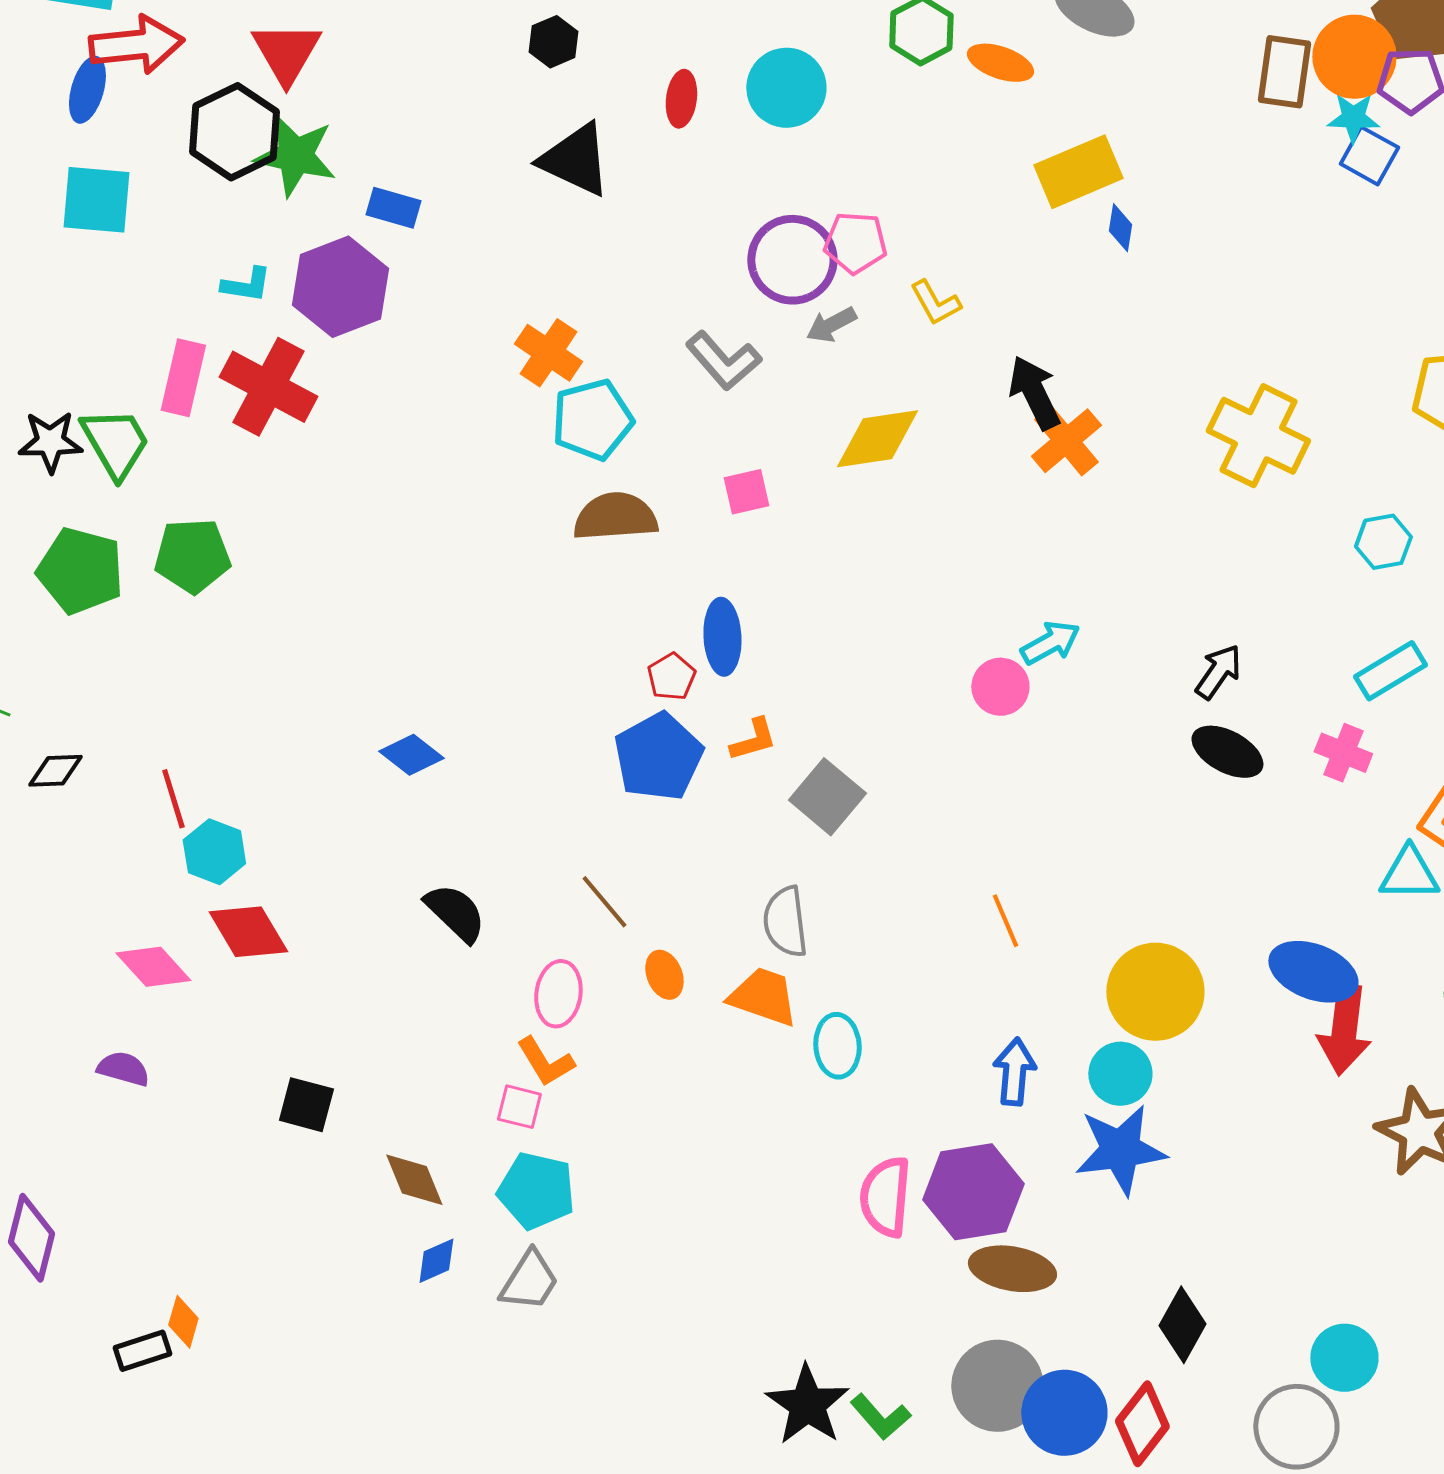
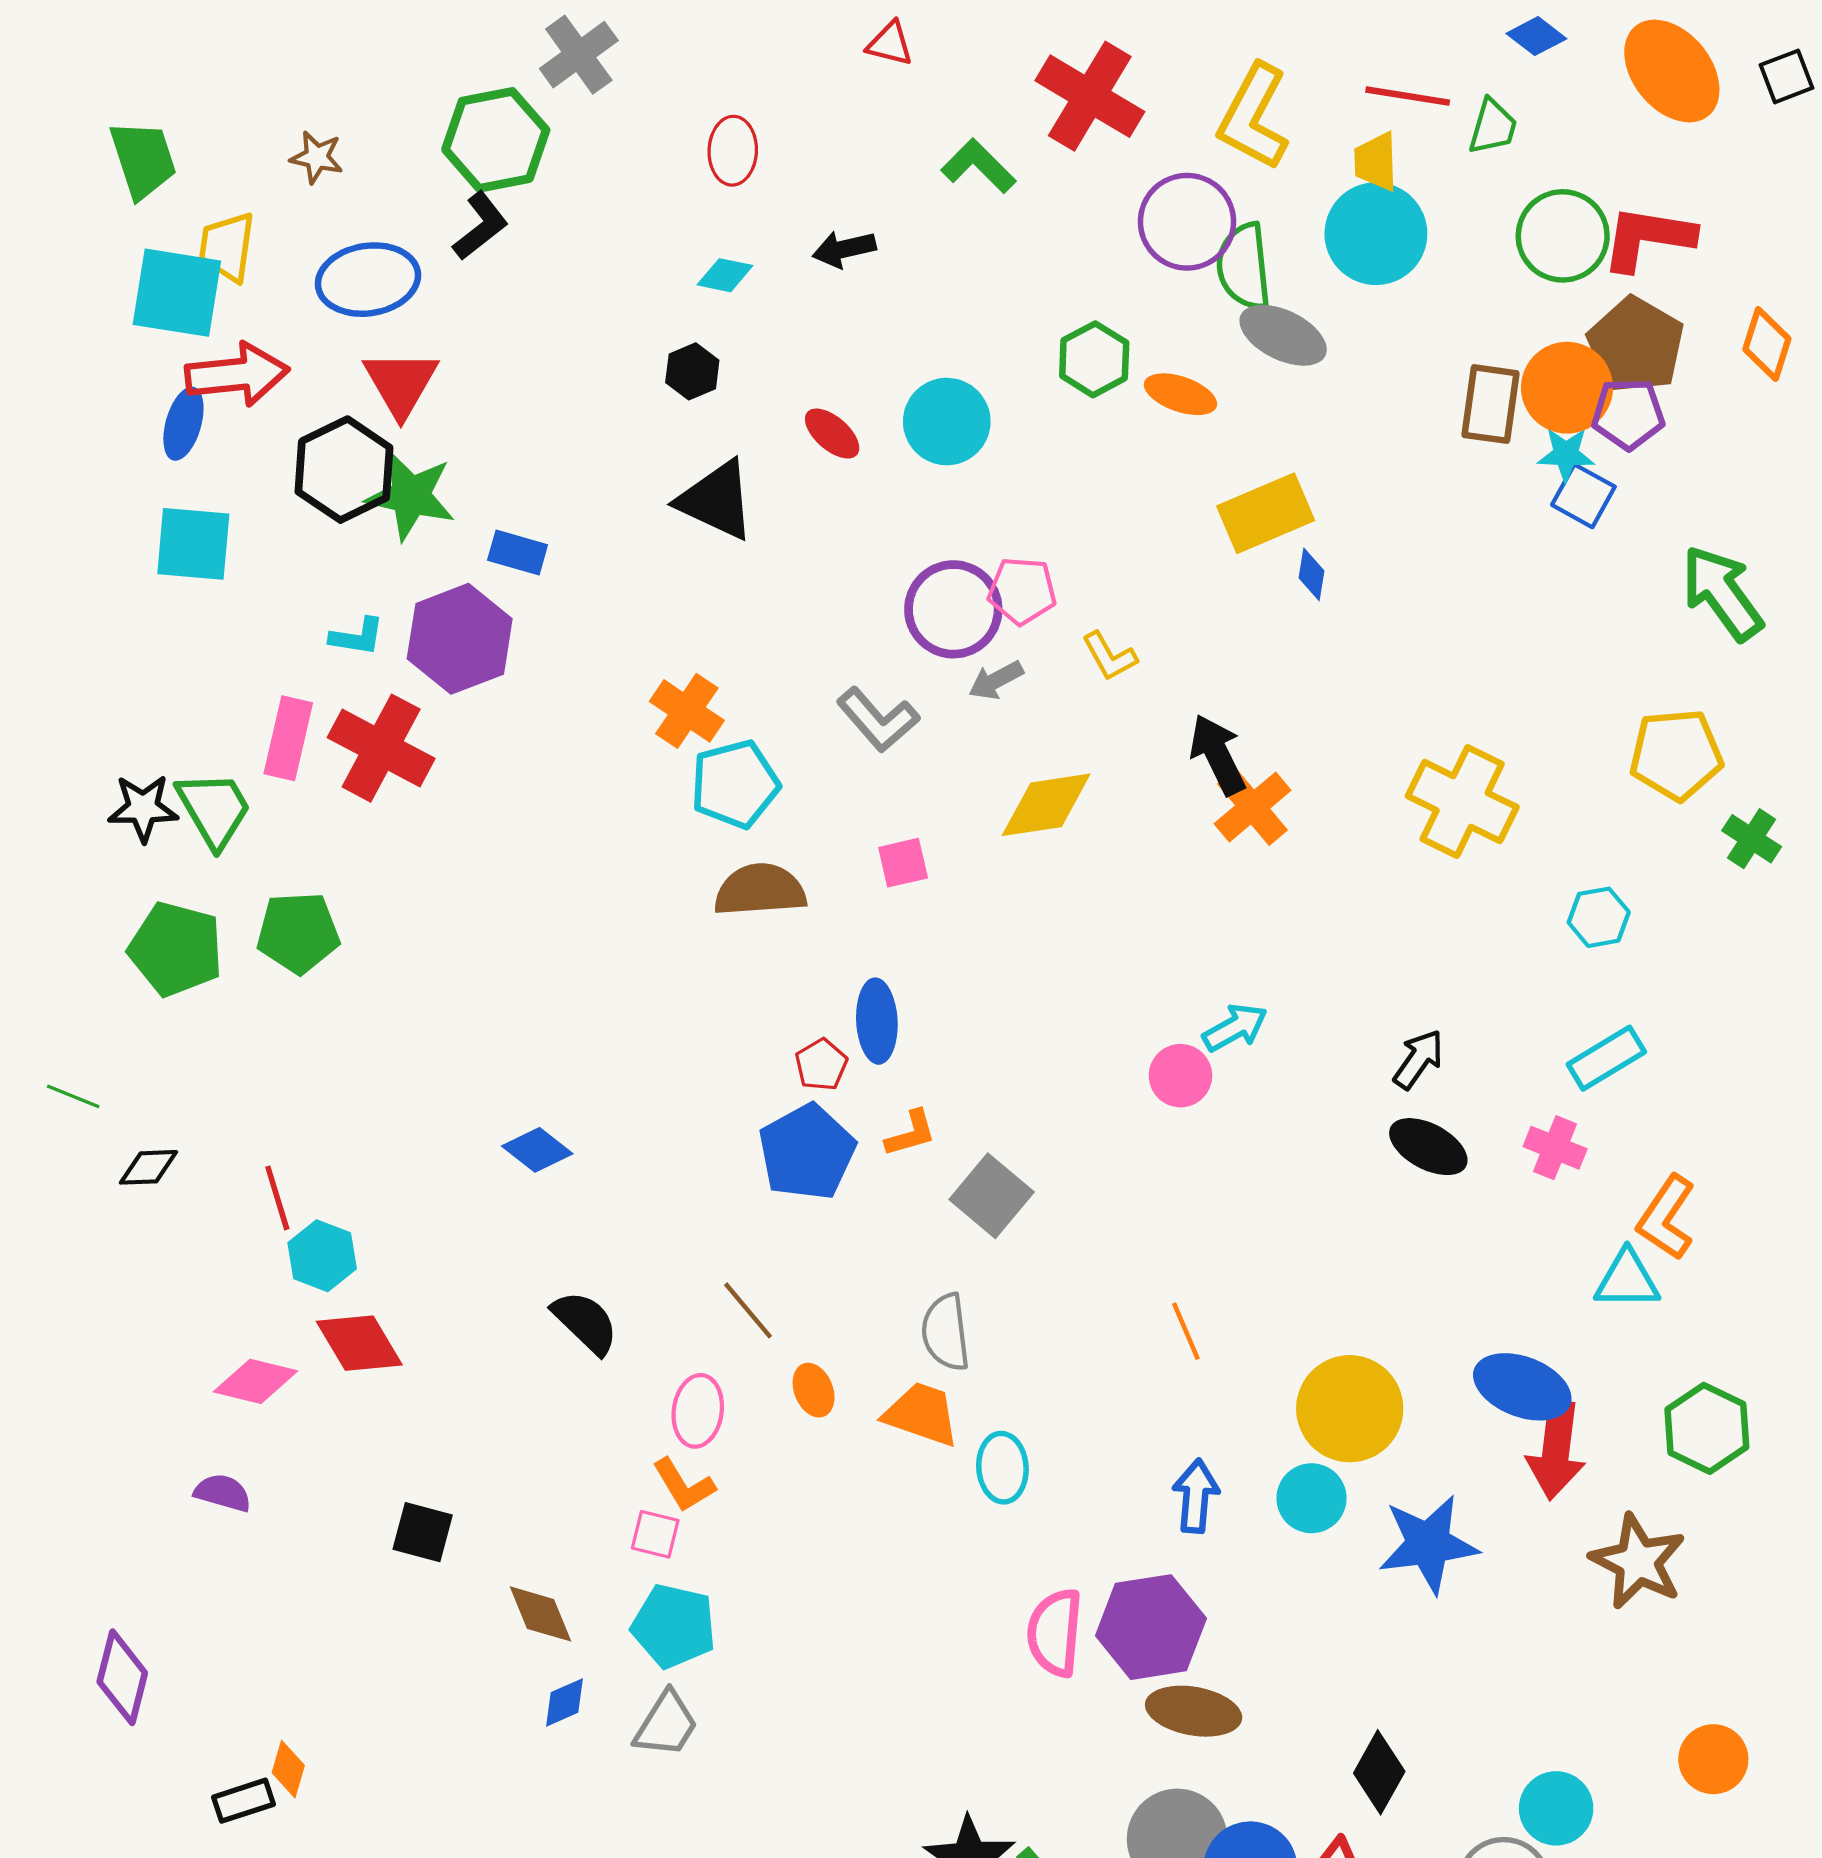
red ellipse: (681, 99) -> (832, 434), turned -56
pink diamond: (153, 967) -> (256, 1381), turned -34
blue star: (1120, 1150) -> (1428, 1544), moved

